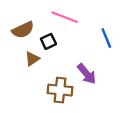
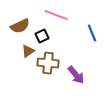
purple arrow: (87, 74) -> (76, 75), moved
brown cross: (60, 90) -> (48, 63), moved

